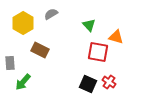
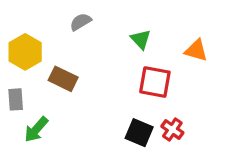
yellow hexagon: (23, 23) -> (25, 52), moved
orange triangle: (116, 37) -> (196, 50), moved

